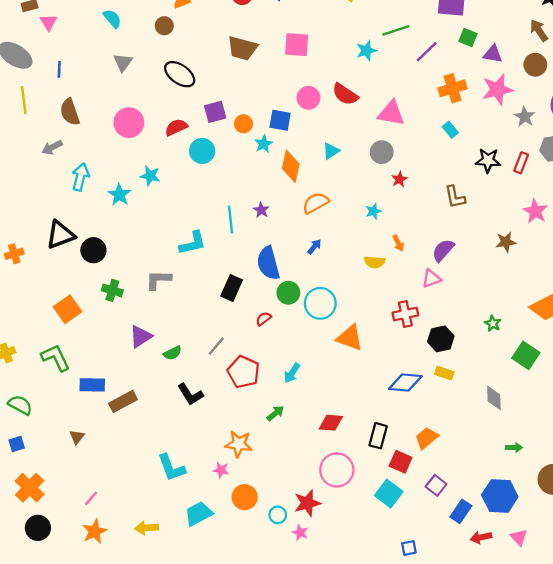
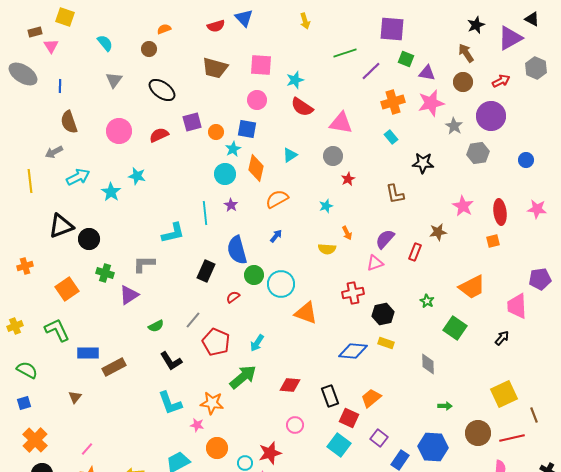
cyan star: (366, 51) -> (295, 80), moved
pink circle: (308, 98) -> (257, 100), moved
yellow line: (24, 100) -> (30, 181), moved
cyan circle: (202, 151) -> (225, 174), moved
red rectangle: (521, 163) -> (415, 252), moved
cyan arrow: (80, 177) -> (78, 177), turned 50
orange cross: (14, 254) -> (25, 266), moved
purple triangle: (141, 336) -> (129, 295), moved
green arrow: (275, 413) -> (243, 377), size x1.8
black rectangle: (378, 436) -> (330, 396), turned -35
cyan L-shape: (171, 468) -> (170, 403), moved
pink circle: (337, 470) -> (295, 425), size x0.6

